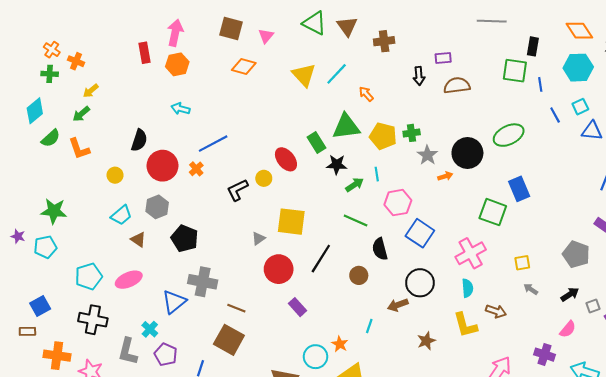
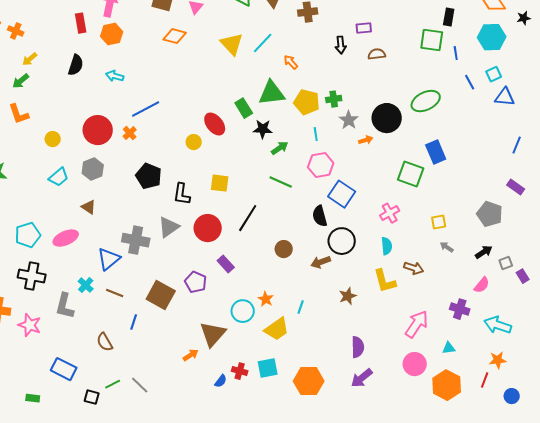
brown semicircle: (457, 85) -> (377, 54), size x0.7
black semicircle: (139, 140) -> (76, 65), moved
cyan line: (377, 174) -> (316, 134), moved
black L-shape: (237, 190) -> (182, 194), moved, turned -55
yellow square: (291, 222) -> (220, 183), size x0.7
black pentagon: (185, 238) -> (149, 176), moved
gray triangle: (259, 238) -> (169, 227), moved, size x1.6
brown triangle: (138, 240) -> (89, 207), moved
black semicircle: (380, 249) -> (320, 216), moved
pink cross: (471, 253) -> (390, 213), size x0.7
brown circle: (359, 275) -> (284, 249), moved
brown line: (236, 308) -> (115, 293), moved
cyan line: (369, 326) -> (301, 307), moved
purple pentagon: (166, 355) -> (196, 282), moved

